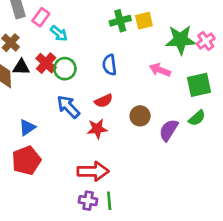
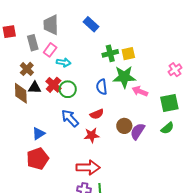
cyan arrow: (59, 33) -> (64, 62), turned -32
green star: (181, 40) -> (124, 77), moved
purple semicircle: (169, 130) -> (138, 131), moved

